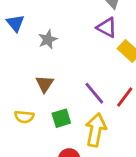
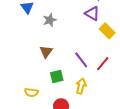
yellow semicircle: (24, 117) -> (31, 92), moved
yellow arrow: (96, 130) -> (81, 86), size x0.7

